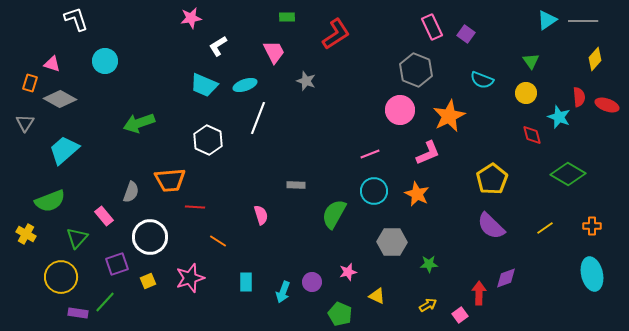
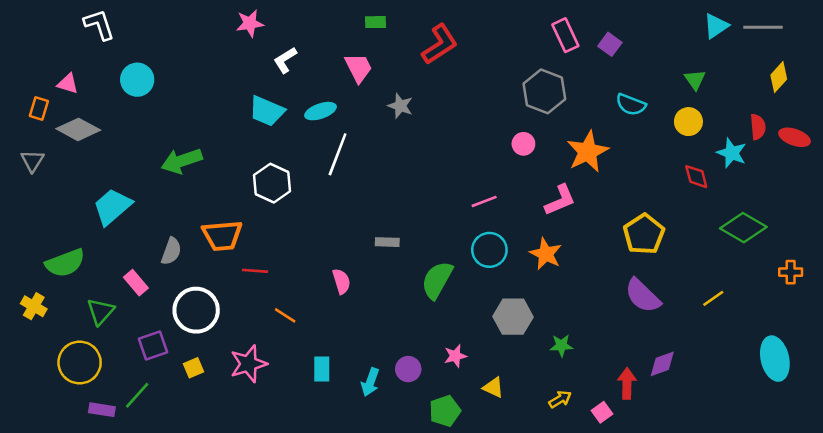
pink circle: (400, 110) -> (523, 144), size x0.6
cyan trapezoid: (64, 150) -> (112, 207), moved
orange cross: (592, 226) -> (791, 272), moved
green pentagon: (340, 314) -> (445, 411), turned 30

